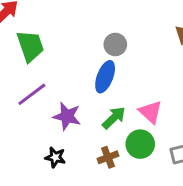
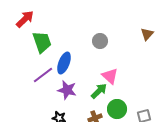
blue ellipse: (105, 77) -> (64, 63), moved
pink triangle: (150, 112) -> (110, 76), moved

